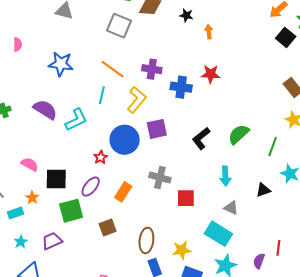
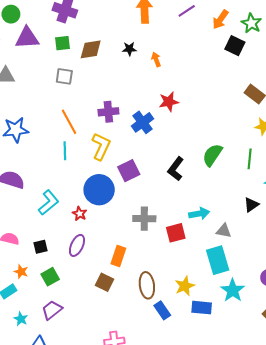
gray square: (119, 26) -> (64, 76), size x0.7
orange line: (113, 69) -> (69, 122), turned 40
blue cross: (181, 87) -> (142, 122), turned -30
cyan L-shape: (76, 120) -> (49, 203), moved
cyan arrow: (225, 176) -> (199, 214), moved, turned -84
black square: (56, 179) -> (40, 247), size x0.6
orange rectangle: (123, 192) -> (118, 256), moved
green square: (71, 211) -> (50, 277), moved, size x0.7
brown square: (108, 227) -> (104, 282), turned -30
cyan rectangle: (218, 234) -> (218, 260), turned 56

